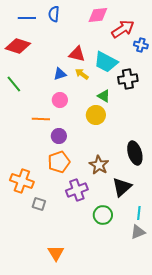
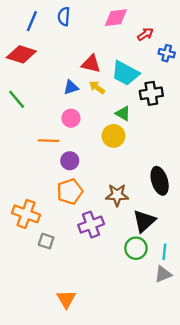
blue line: (27, 18) -> (32, 21), turned -66
red arrow: (123, 29) -> (145, 34), size x0.6
brown star: (99, 165) -> (117, 195), turned -30
green circle: (103, 215) -> (136, 248), moved

